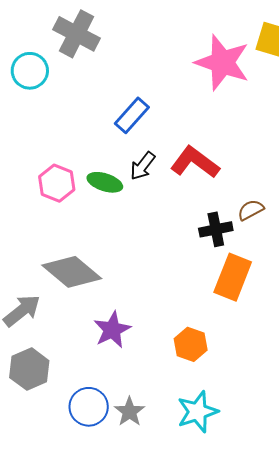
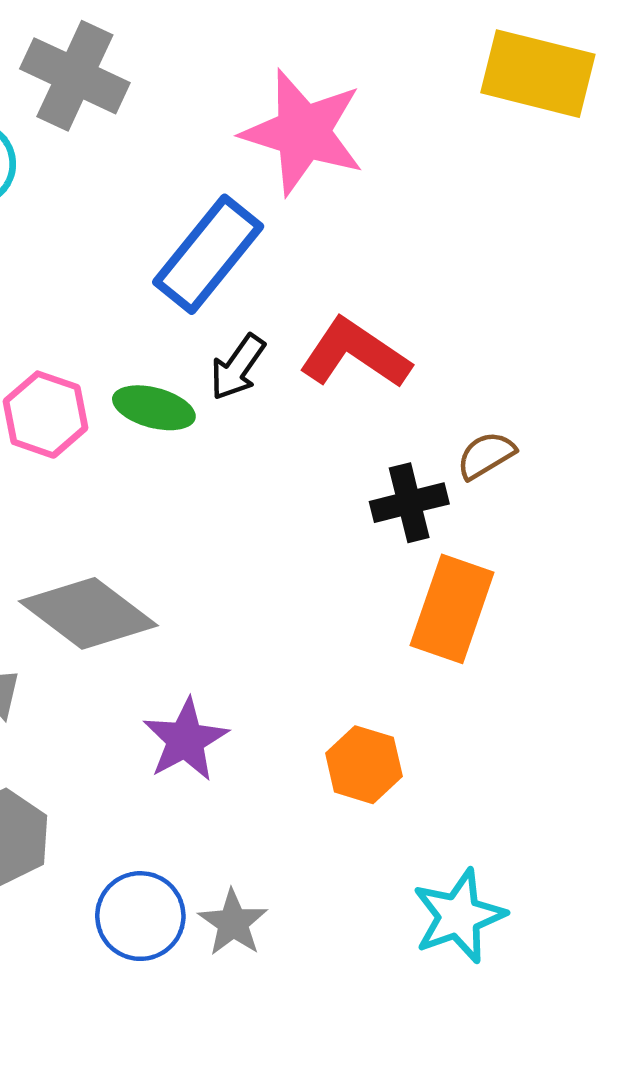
pink star: (222, 62) -> (303, 132), moved
blue rectangle: (132, 115) -> (208, 254), size x1.4
cyan star: (198, 412) -> (459, 916), moved

